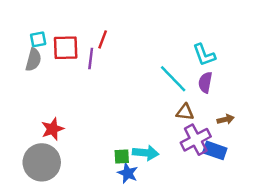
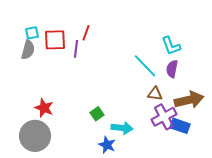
brown arrow: (226, 119) -> (189, 100), size x2.0
red star: (52, 129) -> (44, 108), turned -30
green square: (122, 156) -> (97, 114), moved, turned -32

